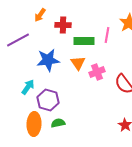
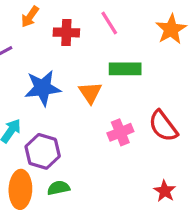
pink line: (107, 35) -> (109, 23), moved, turned -42
green rectangle: (84, 41) -> (125, 69), moved
pink cross: (97, 72) -> (120, 132), moved

